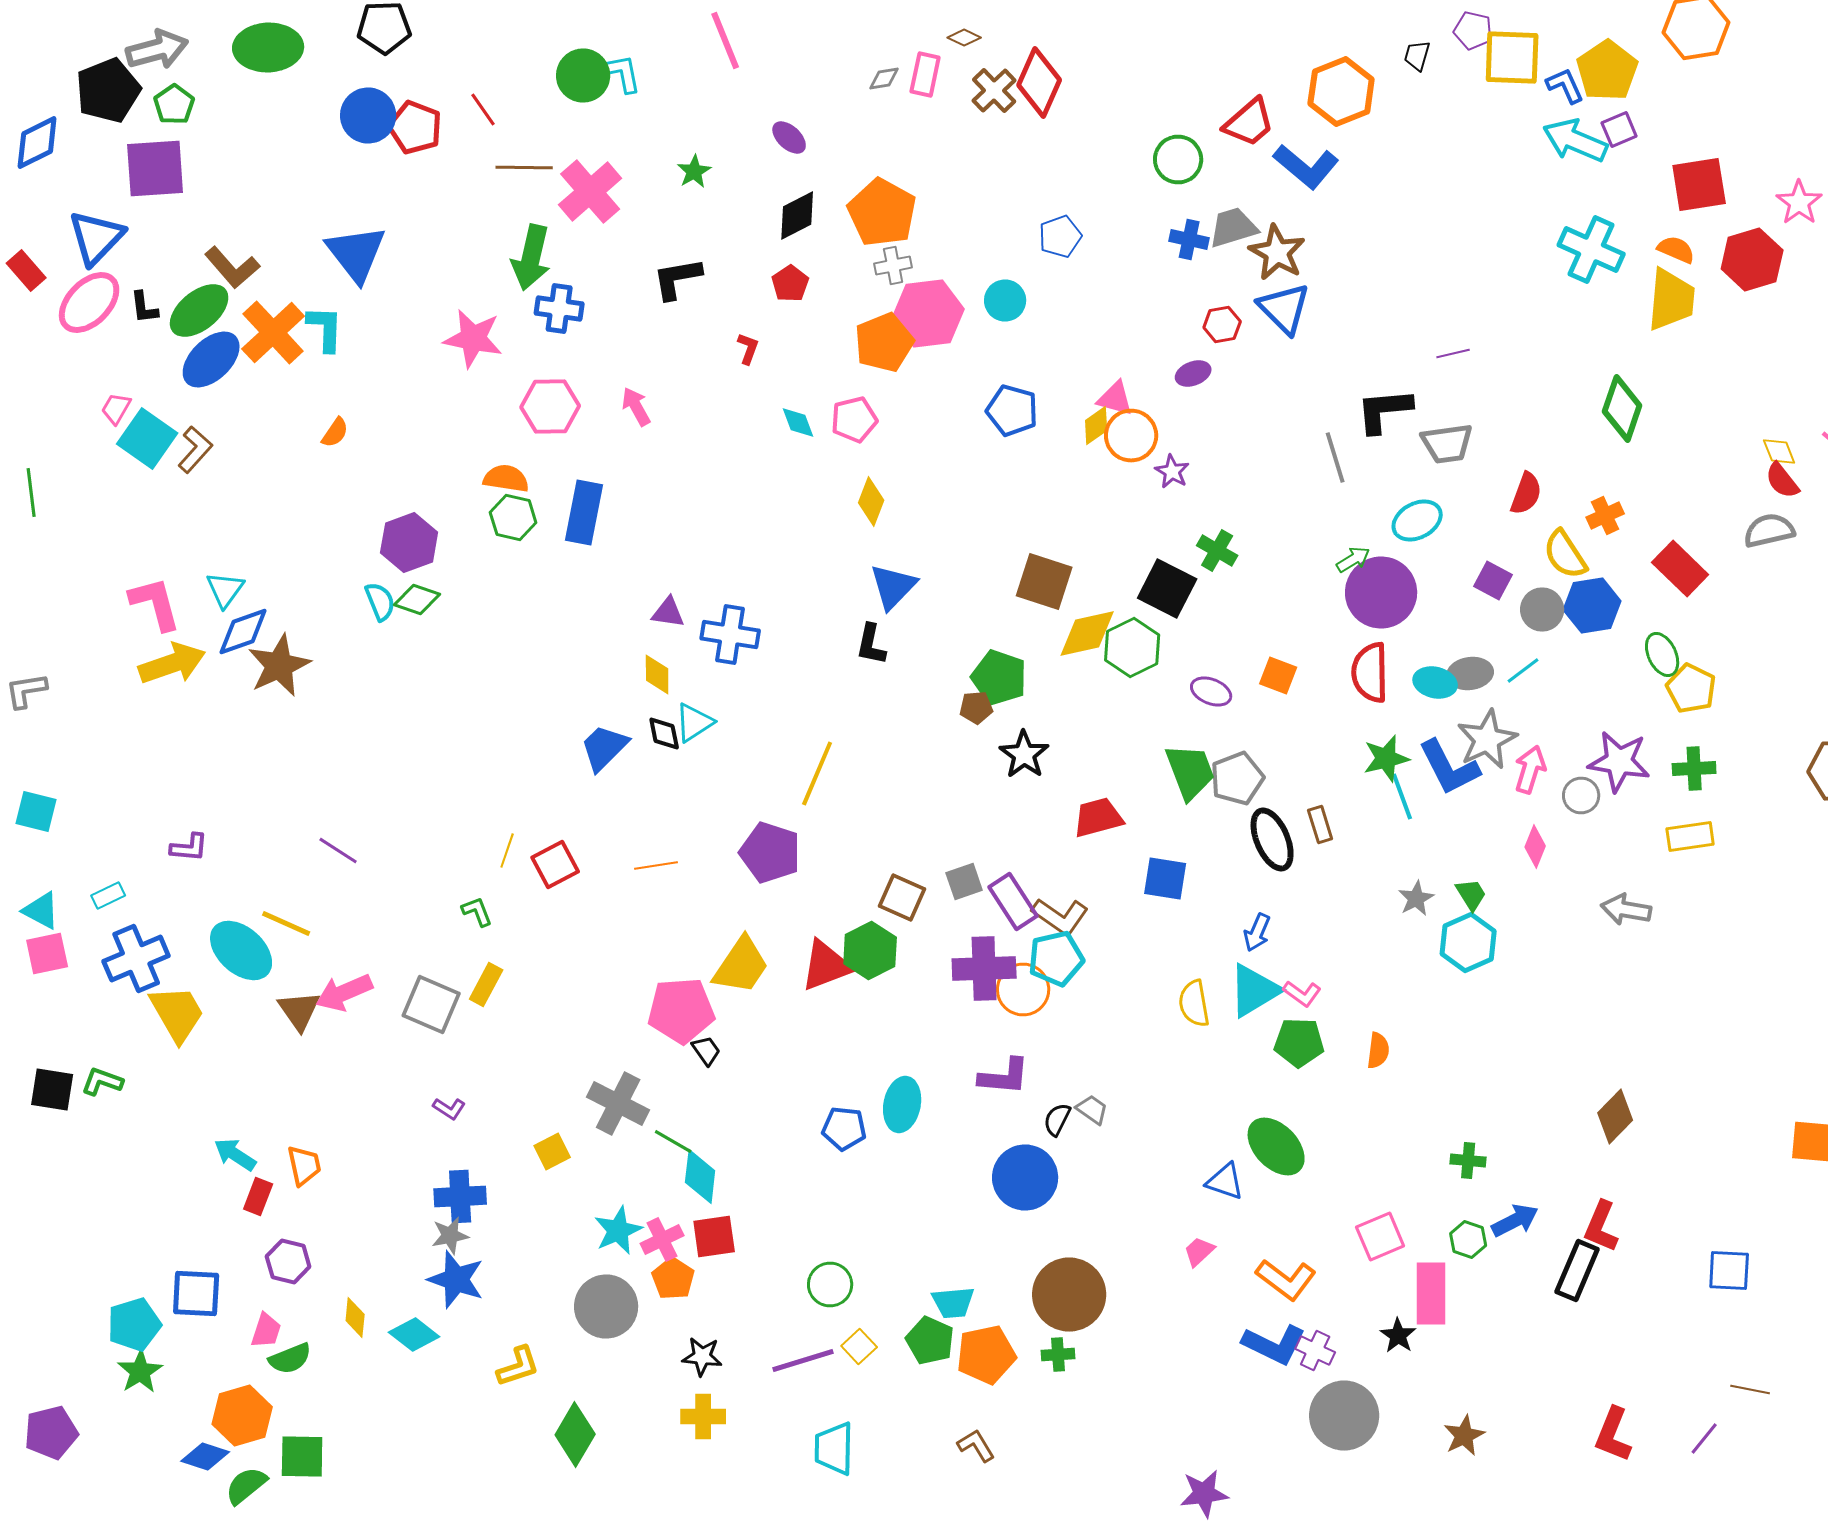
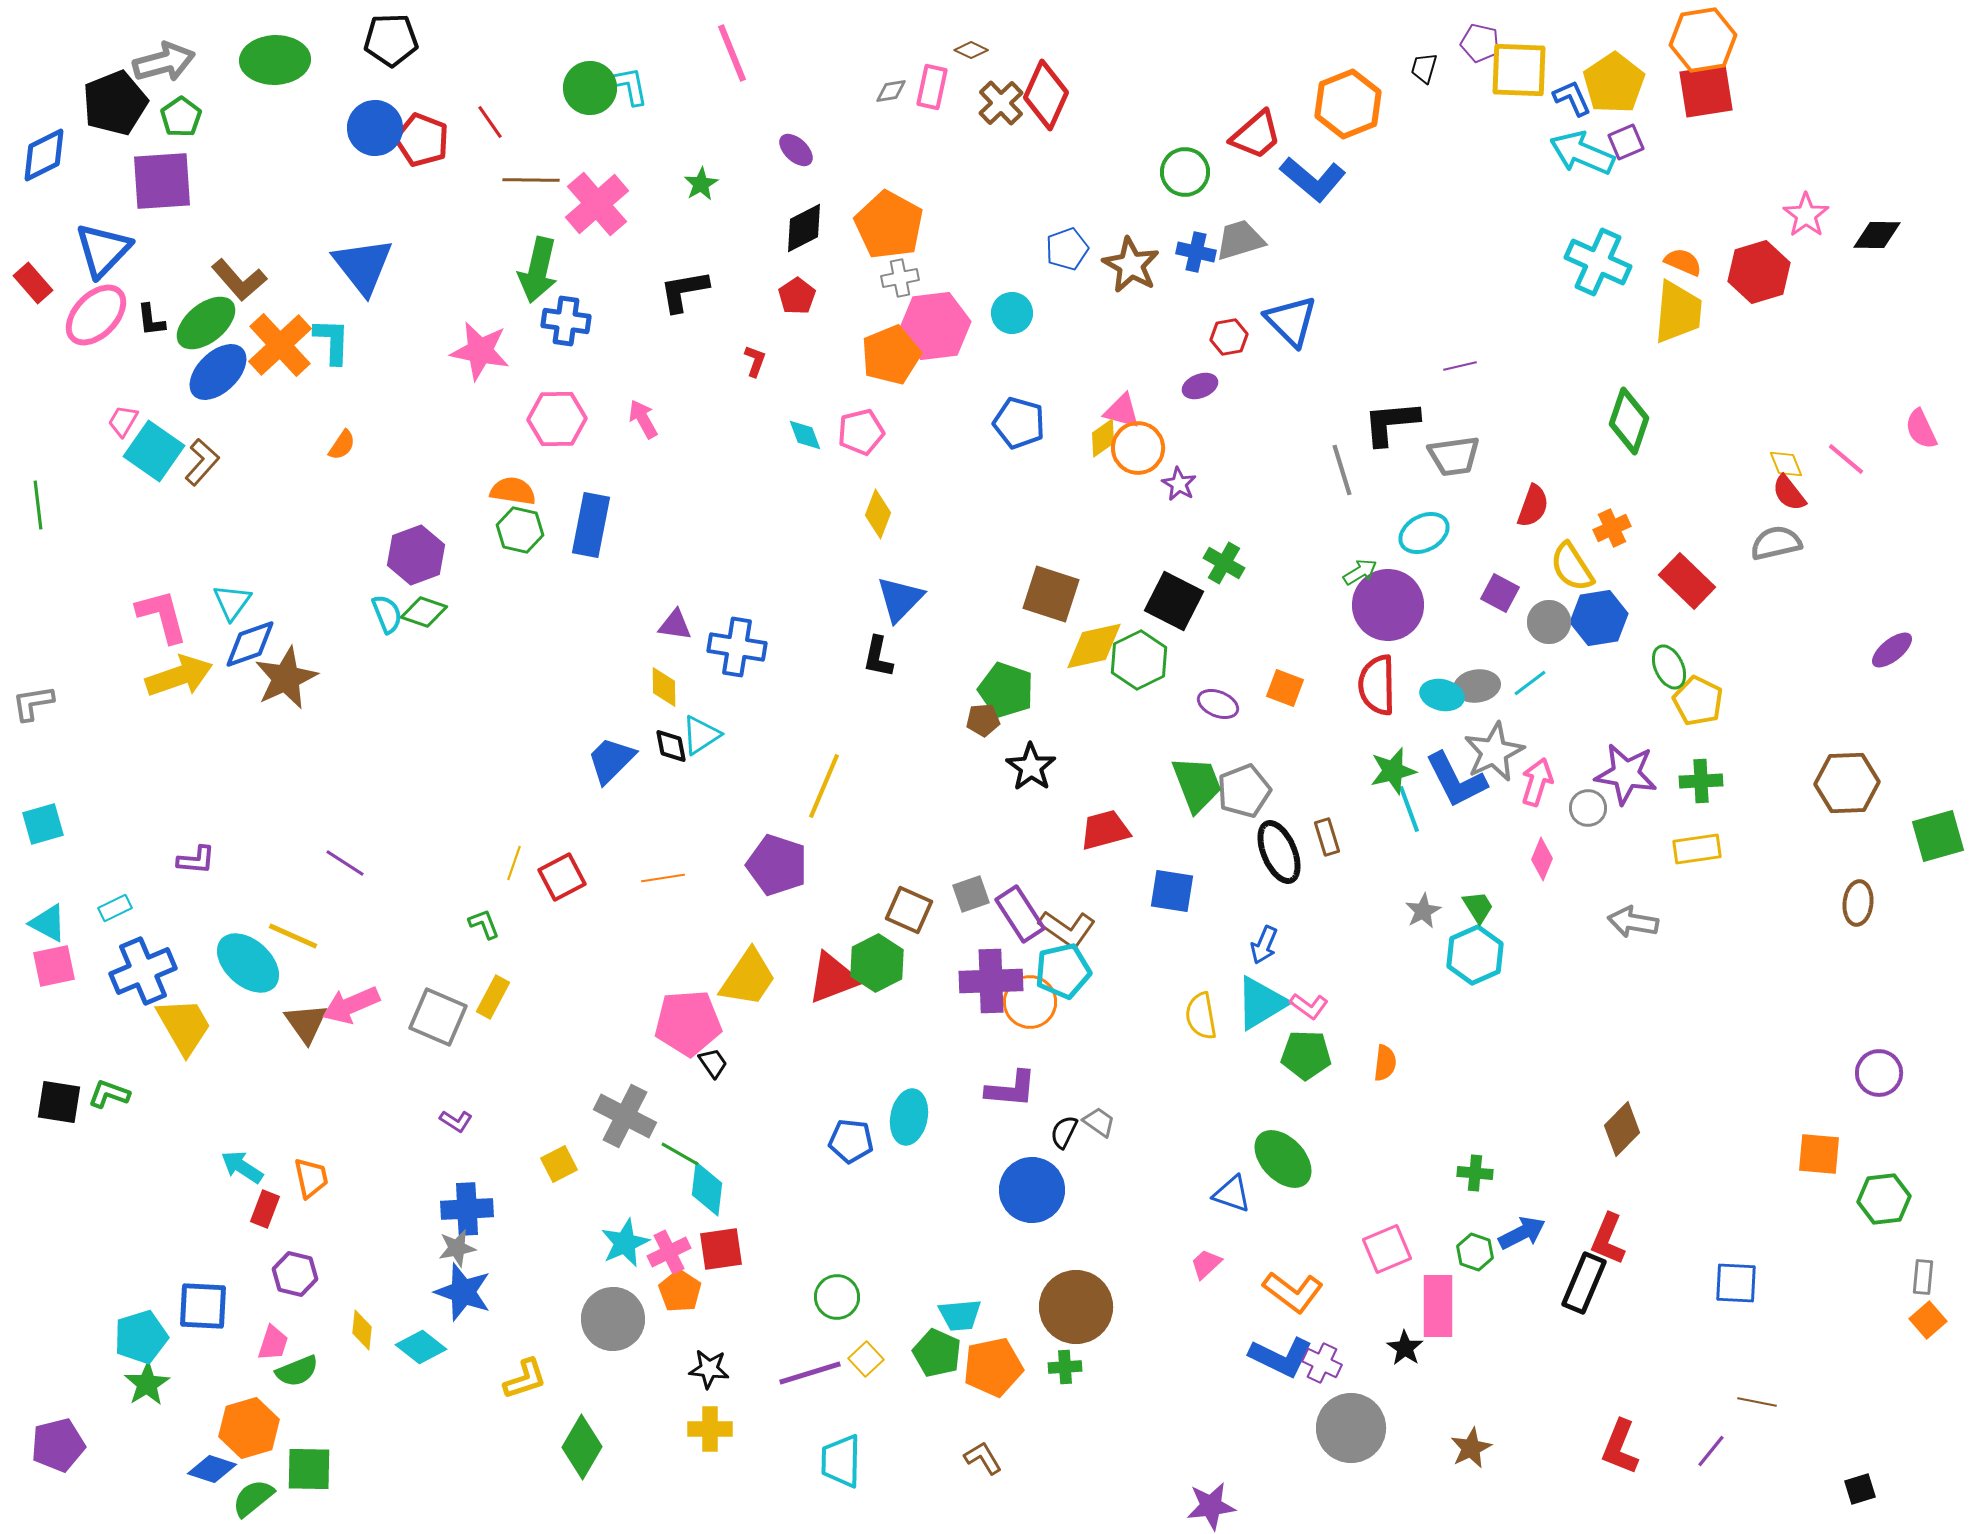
red square: (1699, 184) -> (1706, 91), moved
brown star: (1277, 252) -> (1131, 265), moved
cyan square: (36, 812) -> (43, 824), turned -30

